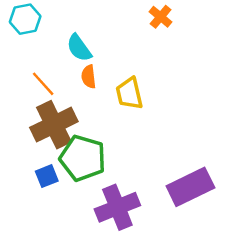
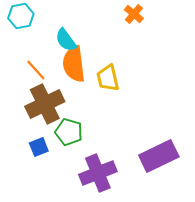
orange semicircle: (89, 77) -> (74, 64), size x1.8
green pentagon: (83, 158) -> (69, 132), size x0.7

